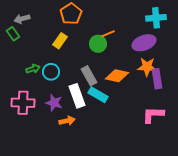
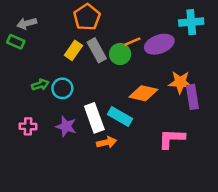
green rectangle: (13, 34) -> (16, 42), turned -32
purple ellipse: (144, 43) -> (159, 44), moved
gray rectangle: (89, 76) -> (97, 50), moved
pink cross: (23, 103) -> (28, 126), size x0.6
pink L-shape: (153, 115) -> (172, 139), moved
orange arrow: (67, 121) -> (107, 142), moved

